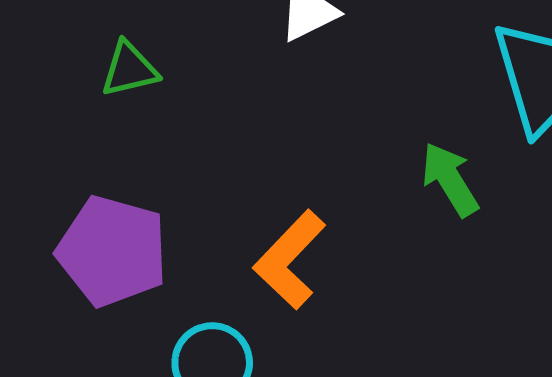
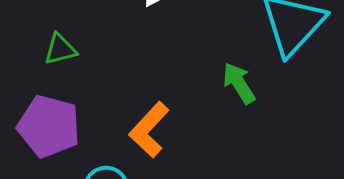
green triangle: (129, 69) -> (60, 49), moved

